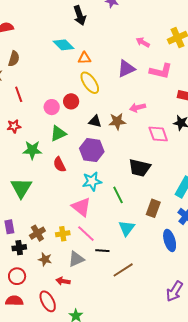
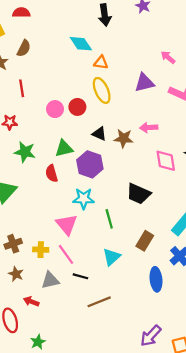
green triangle: (58, 133) -> (64, 149), moved

